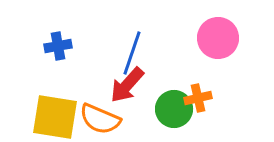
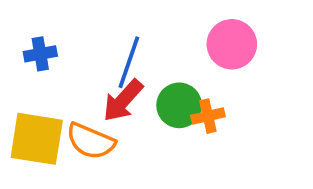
green circle: (174, 109) -> (179, 105), moved

